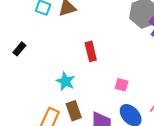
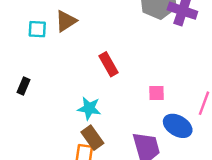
brown rectangle: (74, 111) -> (92, 138), moved

